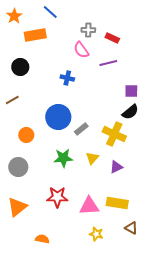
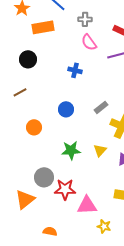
gray cross: (88, 30) -> (85, 19), moved
blue circle: (58, 117) -> (66, 109), size x0.6
gray rectangle: (81, 129) -> (101, 107), moved
gray circle: (18, 167) -> (44, 177), moved
pink triangle: (89, 206) -> (87, 205), moved

